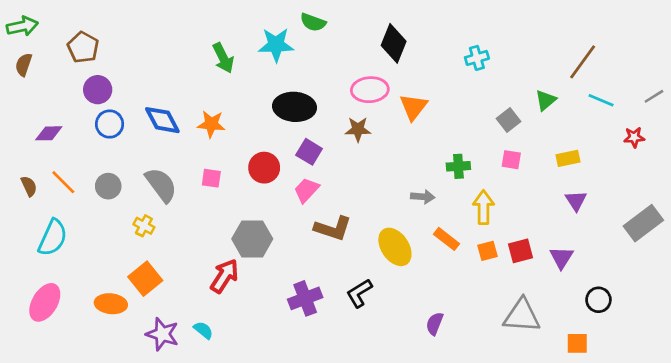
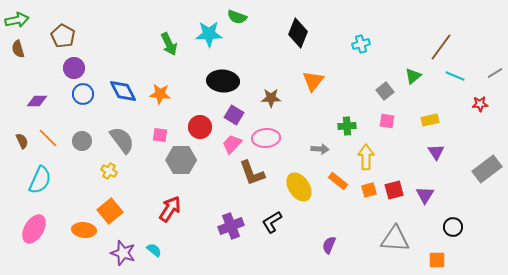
brown semicircle: (24, 65) -> (18, 49), turned -36
pink ellipse: (370, 90) -> (266, 138), moved
brown L-shape: (333, 228) -> (252, 173), turned 52
gray hexagon: (252, 239) -> (181, 160), moved

